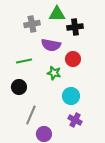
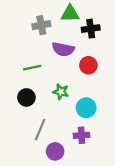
green star: (54, 73) -> (61, 92), moved
purple cross: (75, 120) -> (82, 135), moved, turned -32

